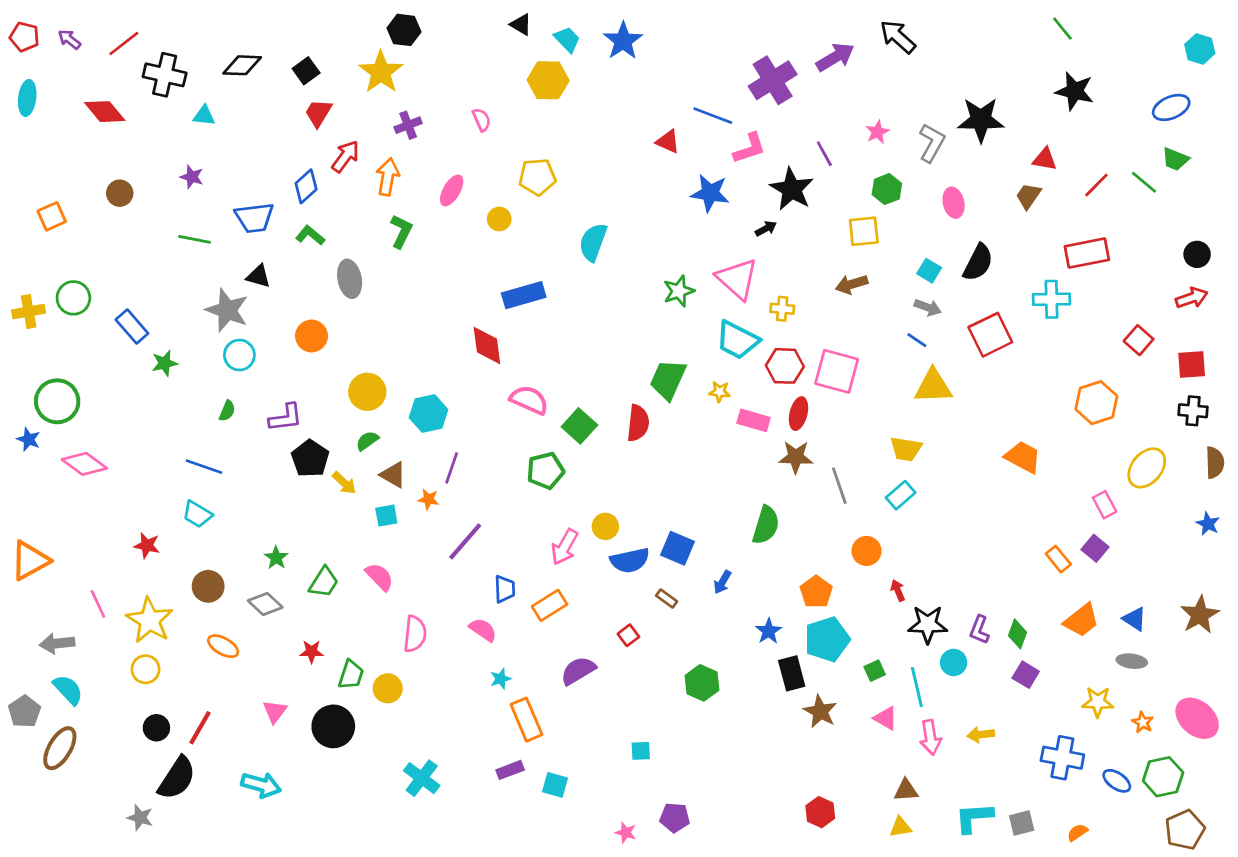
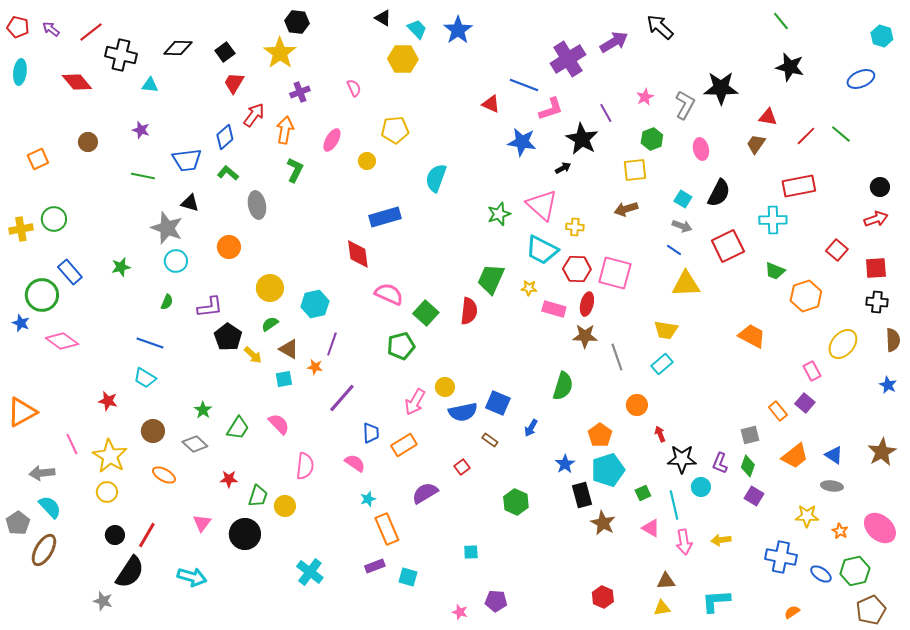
green trapezoid: (1175, 159) -> (775, 271), moved
blue rectangle: (132, 326) -> (70, 272), moved
gray square: (1022, 823) -> (750, 435), moved

